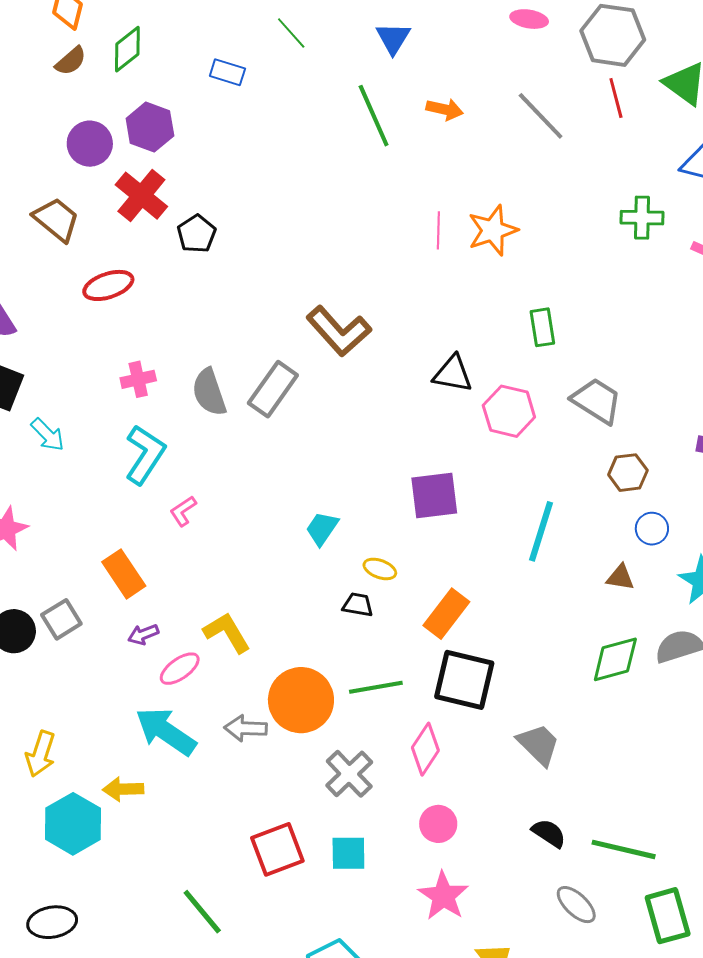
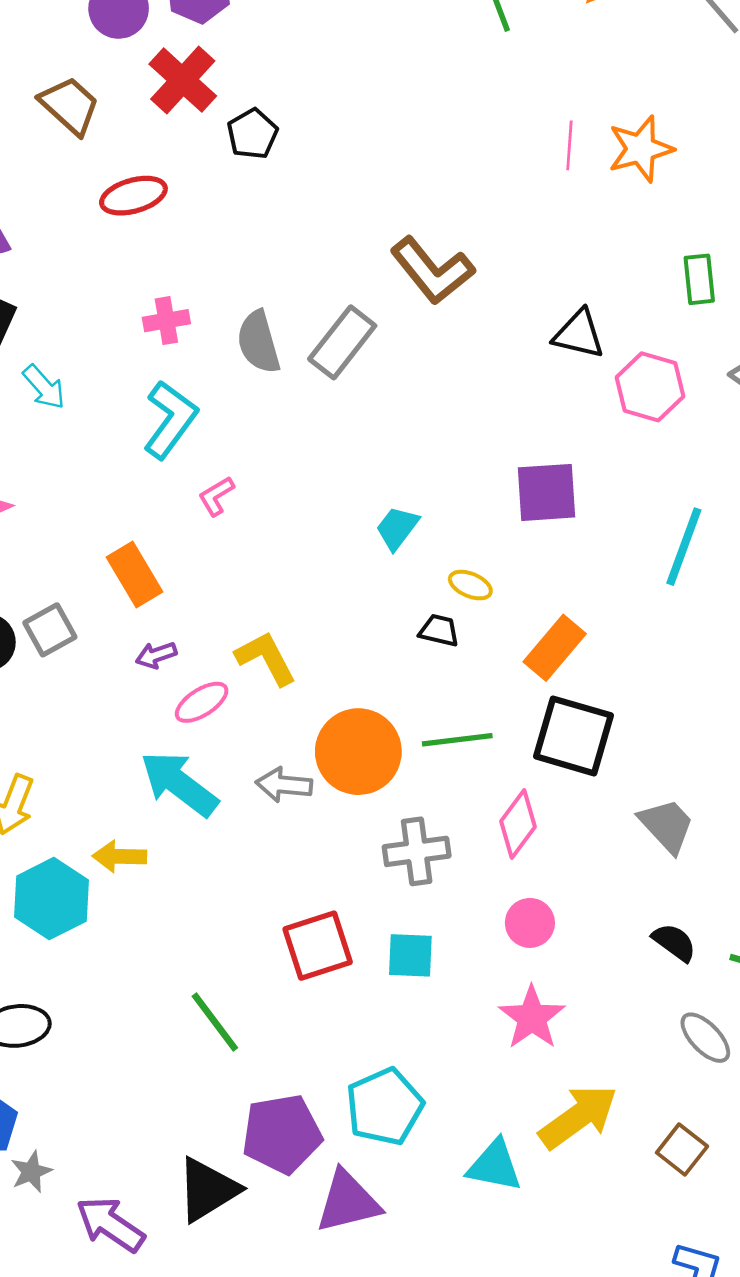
gray cross: (349, 774) -> (417, 851), turned 33

